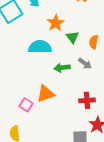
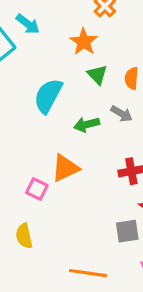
orange star: (56, 23) -> (84, 42), moved
cyan semicircle: (40, 47) -> (48, 96), turned -55

